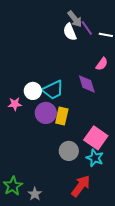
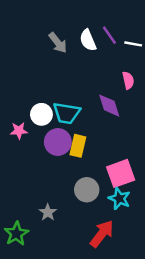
gray arrow: (75, 19) -> (58, 43), moved
pink semicircle: (102, 64) -> (128, 80), turned -48
cyan trapezoid: (53, 90) -> (67, 113), turned 35
pink square: (96, 138) -> (121, 173), turned 35
gray star: (35, 194) -> (48, 212), moved

